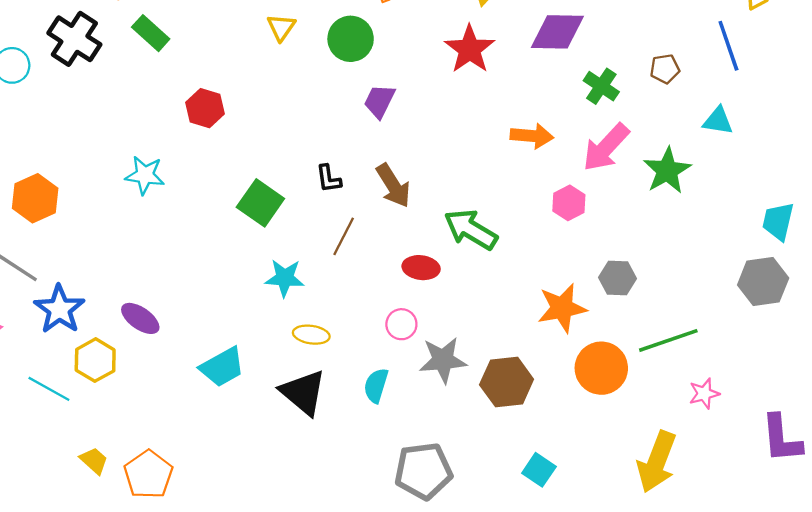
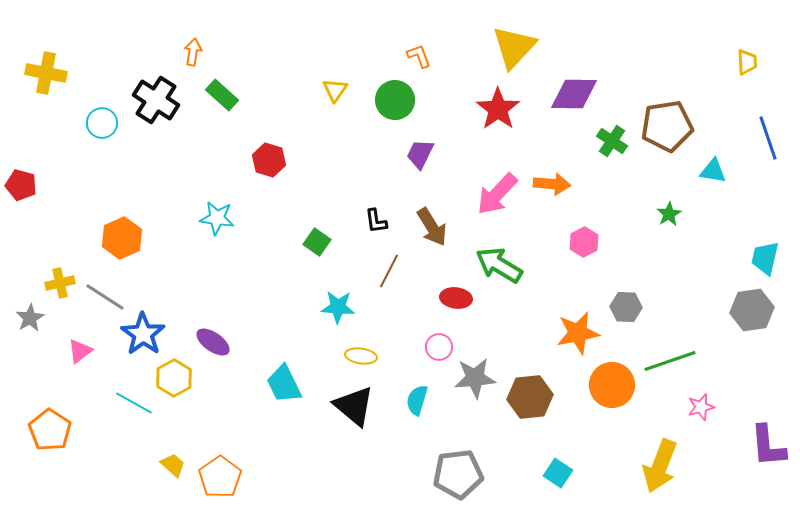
blue line: (728, 46) -> (768, 138), moved
brown pentagon: (665, 69) -> (667, 126), size x2.0
pink arrow: (606, 147) -> (497, 194), moved
green star: (667, 171) -> (669, 214), size x0.6
green square: (260, 203) -> (317, 242), size x0.7
cyan trapezoid: (222, 367) -> (284, 384), turned 93

